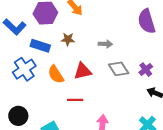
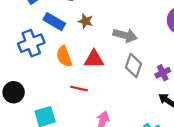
gray arrow: (105, 44) -> (125, 35), size x1.5
gray diamond: (119, 69) -> (133, 66), turned 40

